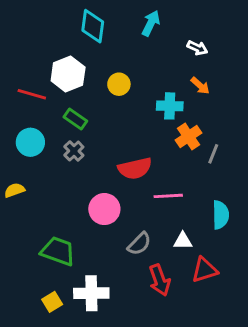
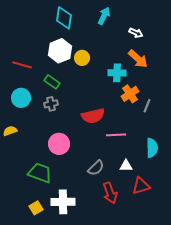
white hexagon: (68, 74) -> (60, 51), moved
orange arrow: (200, 86) -> (138, 59), size x1.5
gray cross: (74, 151) -> (51, 104), turned 32
pink circle: (104, 209) -> (59, 144), moved

